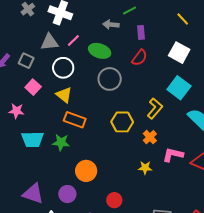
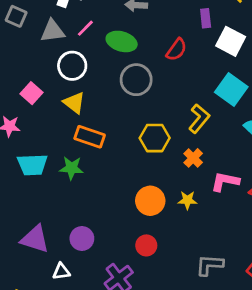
purple rectangle: (141, 32) -> (206, 18), moved
gray square: (26, 61) -> (16, 16), moved
orange circle: (86, 171) -> (150, 201), moved

